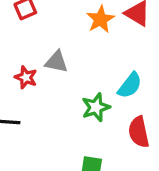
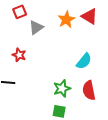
gray triangle: (57, 62) -> (36, 28), moved, turned -49
green star: (96, 107) -> (62, 88), moved

